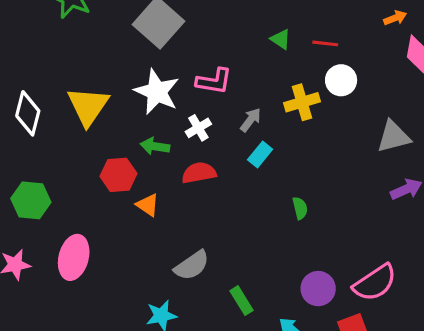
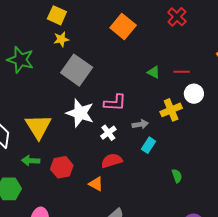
gray arrow: (251, 120) -> (140, 124), turned 49
green arrow: (155, 146) -> (31, 161), moved
orange triangle: (148, 205) -> (96, 184), moved

